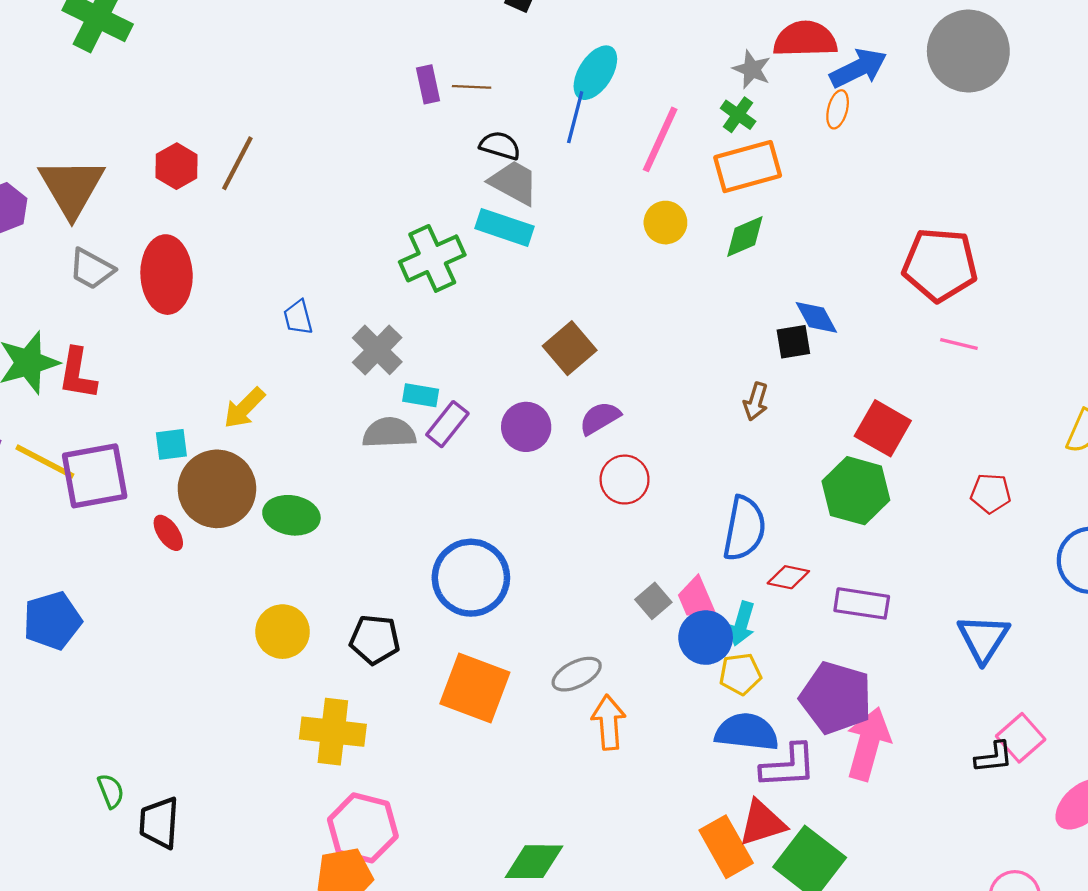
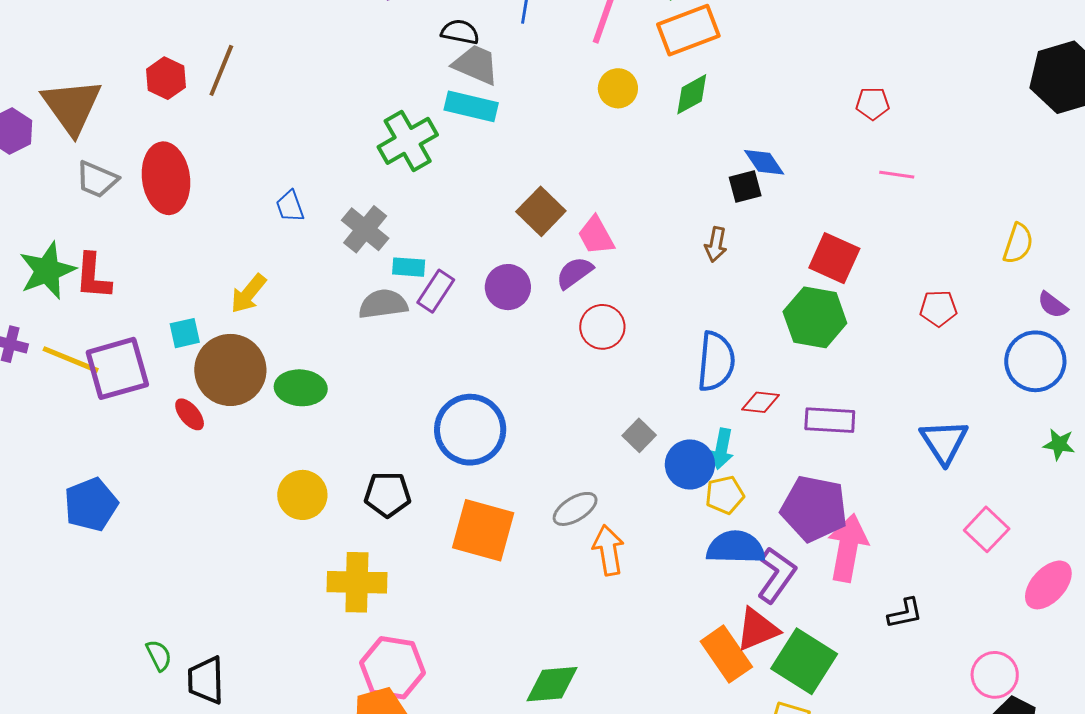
red pentagon: (940, 265) -> (873, 104), size x0.5
pink trapezoid: (696, 599) -> (596, 236), moved
black L-shape: (994, 757) -> (905, 613), moved
purple L-shape: (788, 766) -> (777, 575), turned -46

